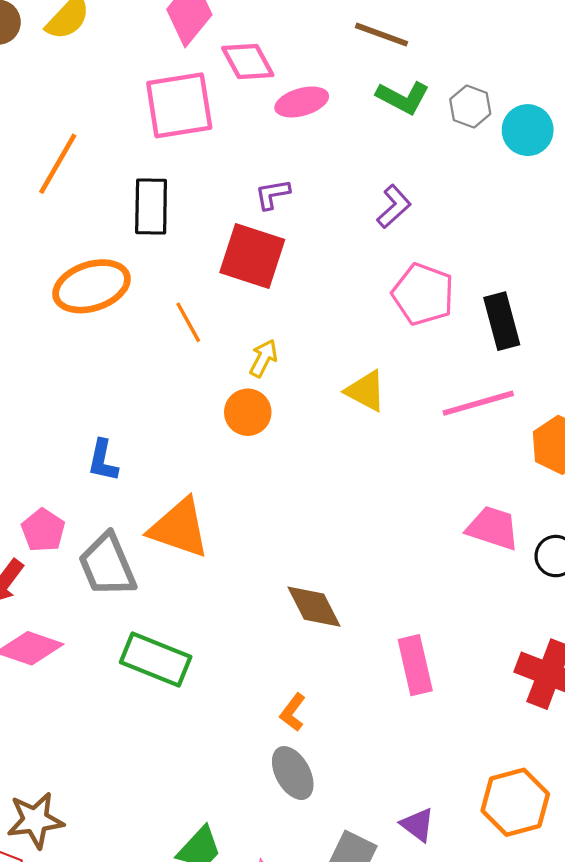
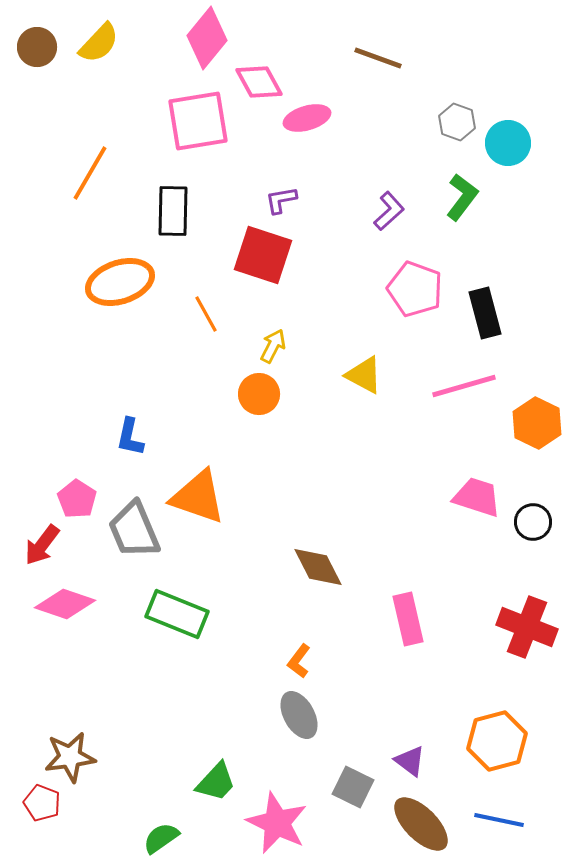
green L-shape: (403, 97) -> (462, 197), moved, turned -81

